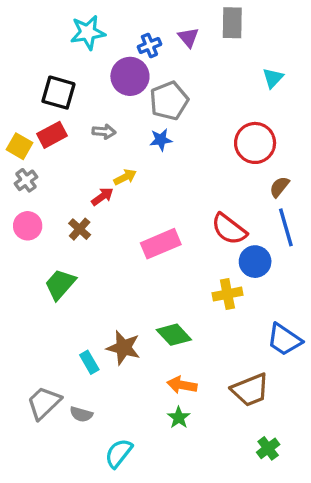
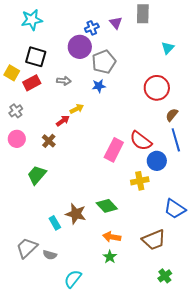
cyan star: (88, 32) -> (32, 20), moved
yellow square: (19, 146) -> (12, 73), moved
pink rectangle: (161, 244) -> (114, 150), moved, turned -40

